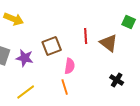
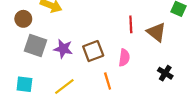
brown square: (52, 46) -> (93, 51), moved
pink semicircle: (70, 66) -> (124, 58), moved

